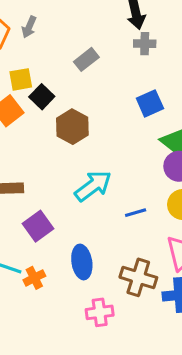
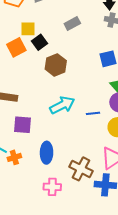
blue line: (136, 213) -> (93, 113), moved
purple square: (38, 226) -> (23, 125), turned 30

